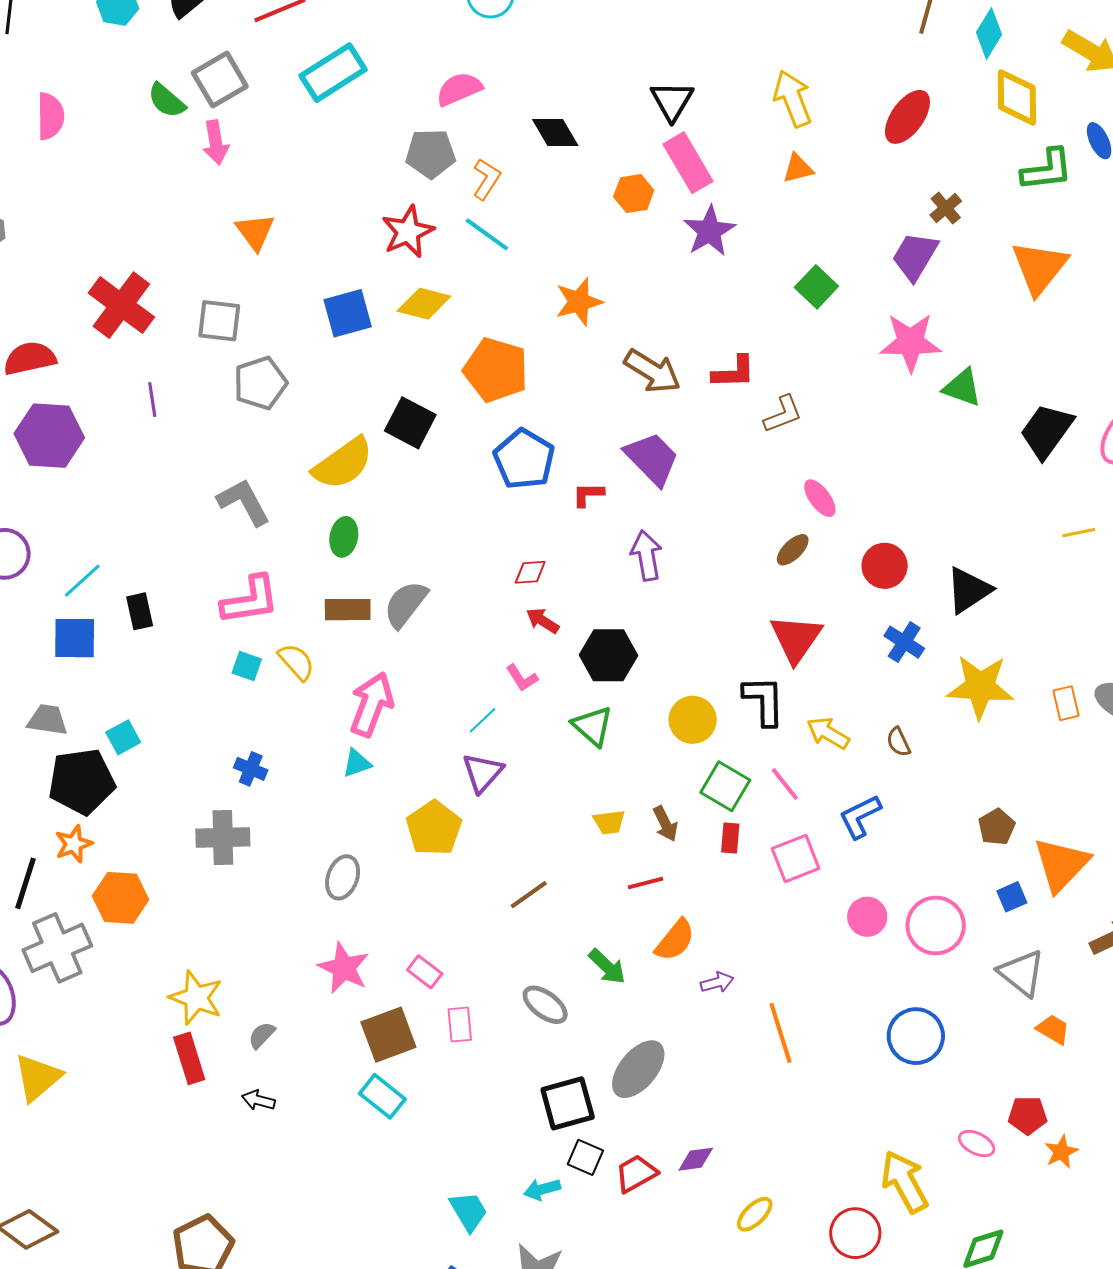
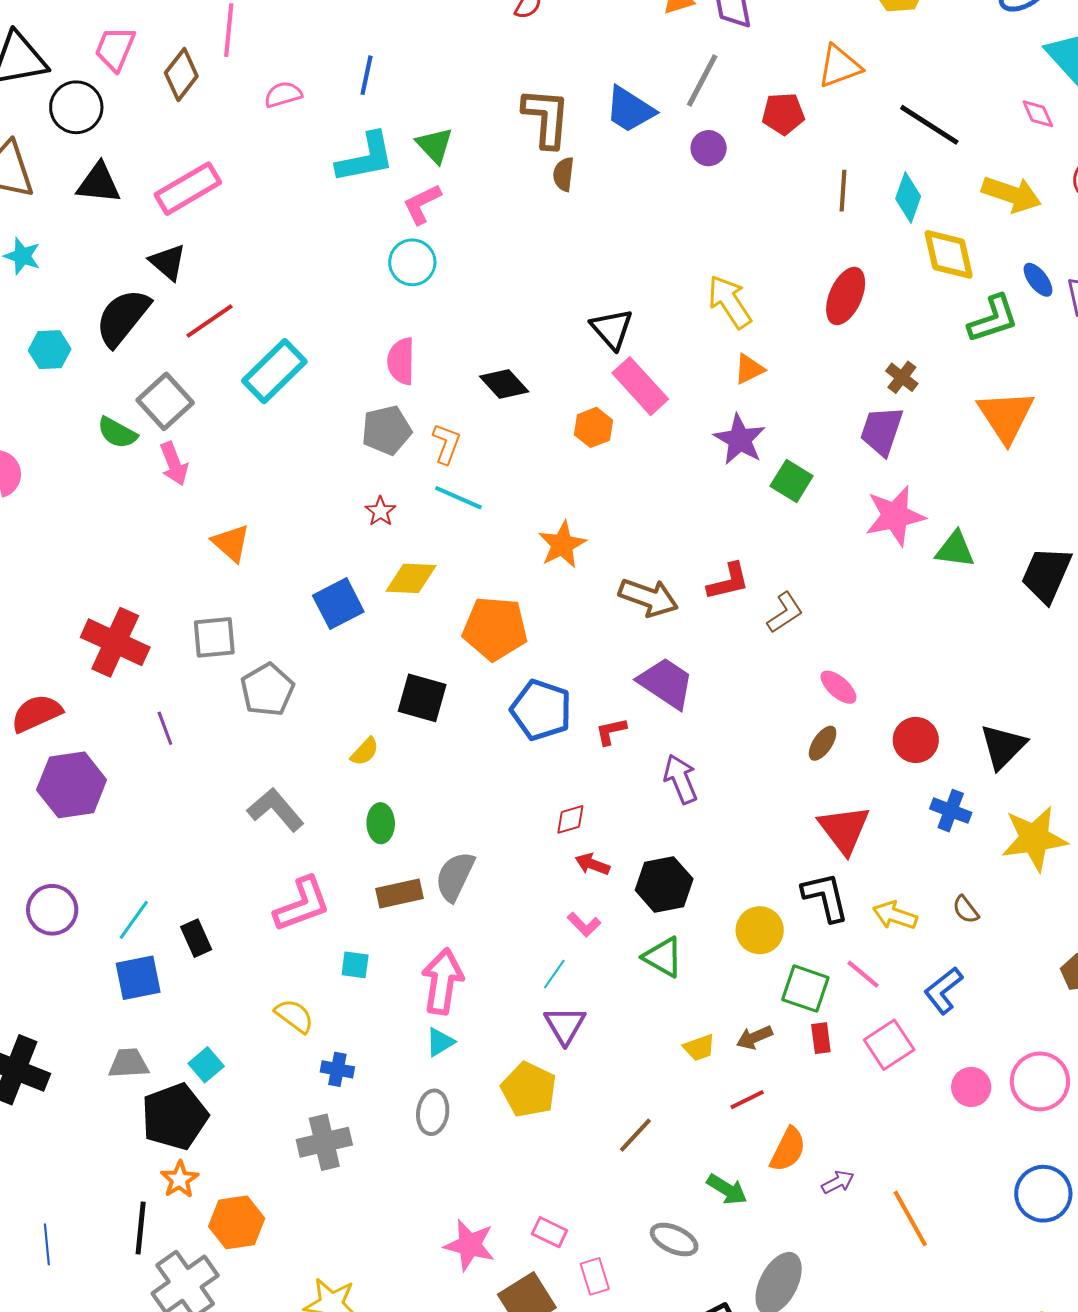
pink semicircle: (459, 89) -> (401, 361), turned -54
purple star: (709, 231) -> (740, 439), moved
red star: (408, 232) -> (380, 511), size x0.6
yellow semicircle: (343, 463) -> (365, 752), size x0.5
yellow semicircle: (296, 662) -> (294, 1016), moved
cyan square: (247, 666) -> (355, 965), moved
brown arrow: (665, 824) -> (754, 1037), turned 105
gray ellipse: (343, 877) -> (433, 1112), moved

